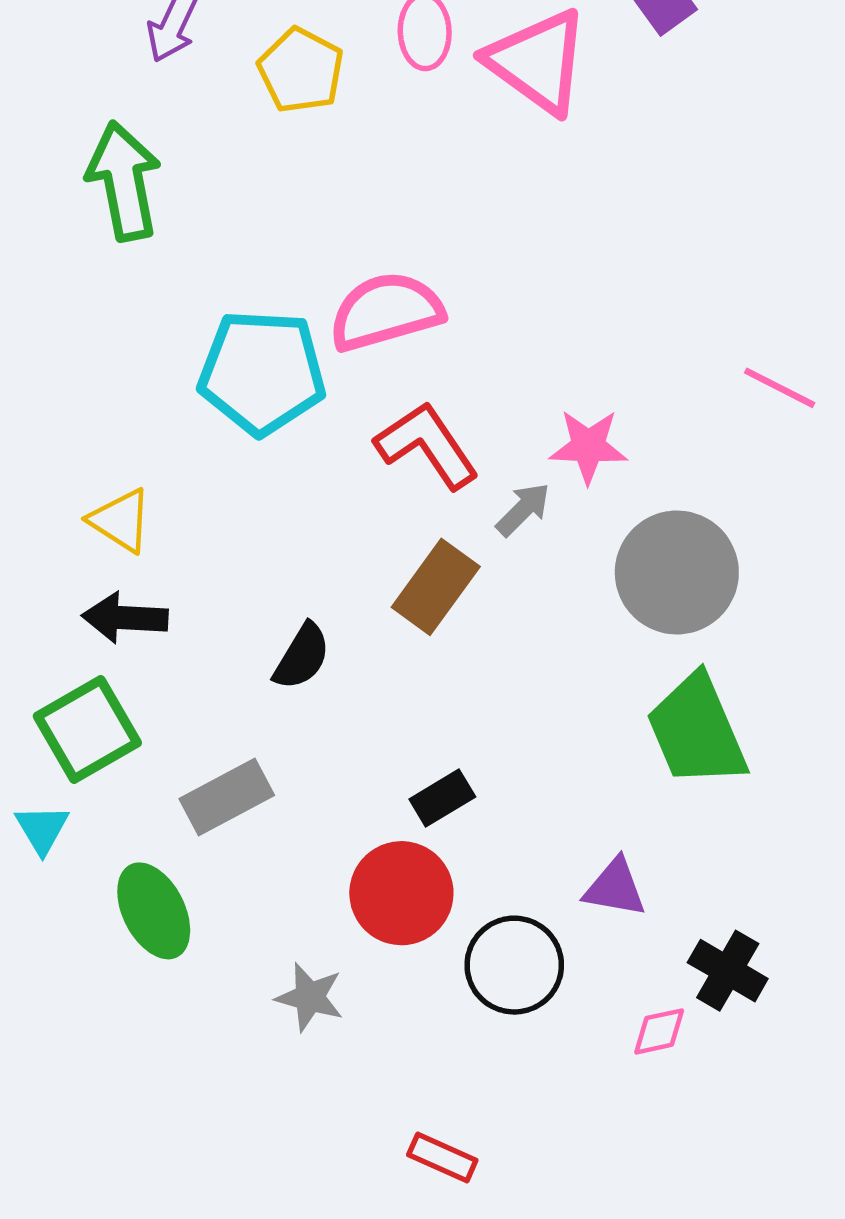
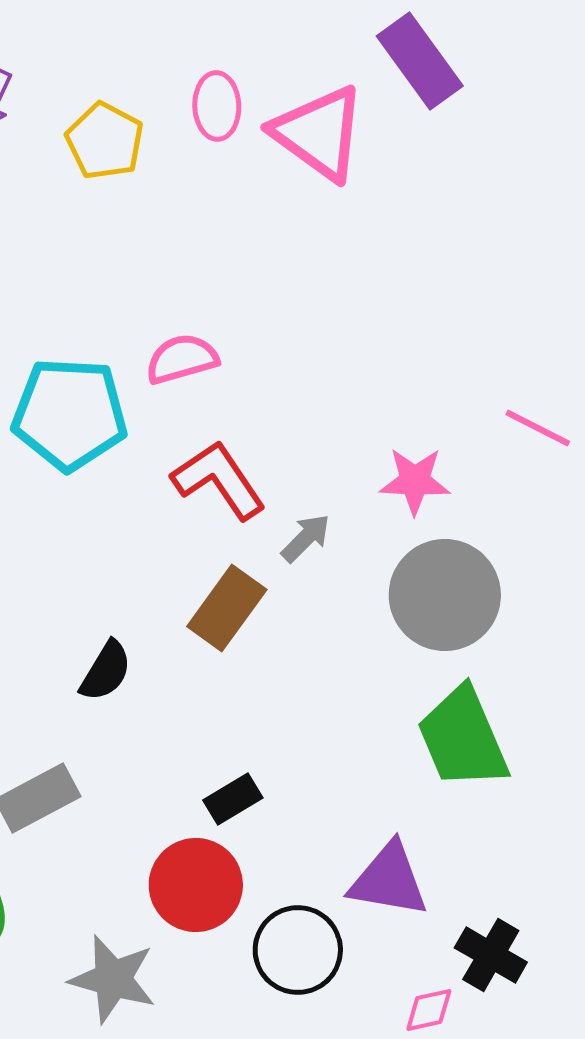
pink semicircle: (386, 311) -> (182, 359), size x0.7
pink star: (588, 446) -> (415, 481), moved
purple triangle: (615, 888) -> (389, 880), size x1.4
gray star: (310, 997) -> (113, 979), size x1.4

